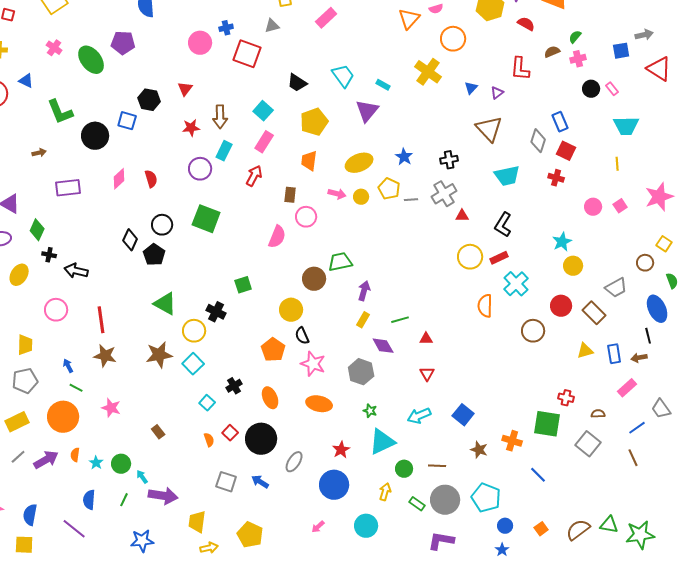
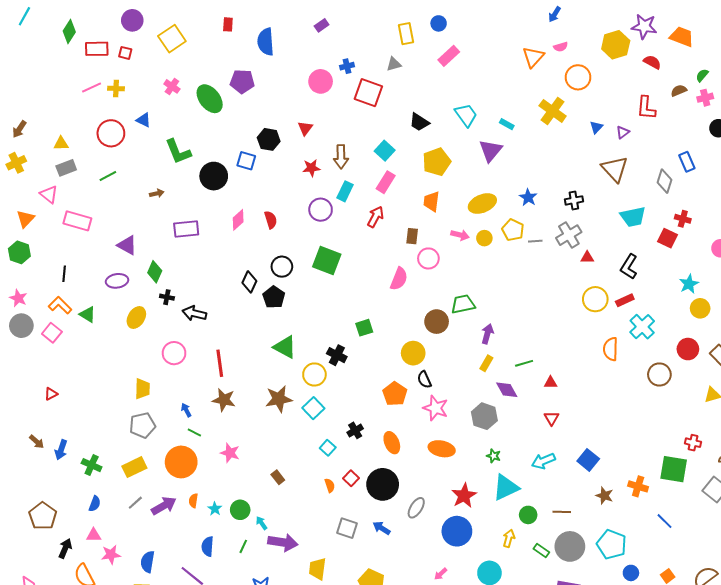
red square: (566, 151) -> (668, 238), moved
red star: (341, 450) -> (464, 496), size x1.4

